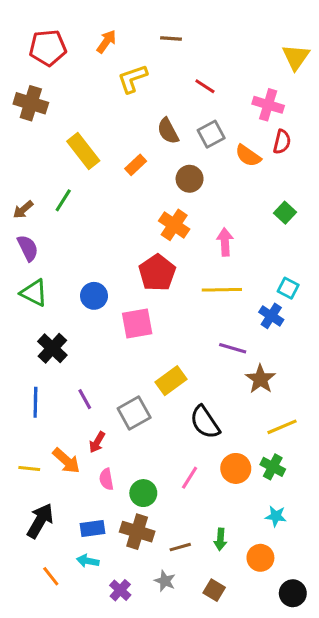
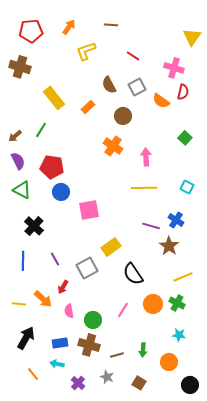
red pentagon: (157, 273) -> (52, 167), moved, turned -30
blue cross: (271, 316) -> (176, 220), moved

